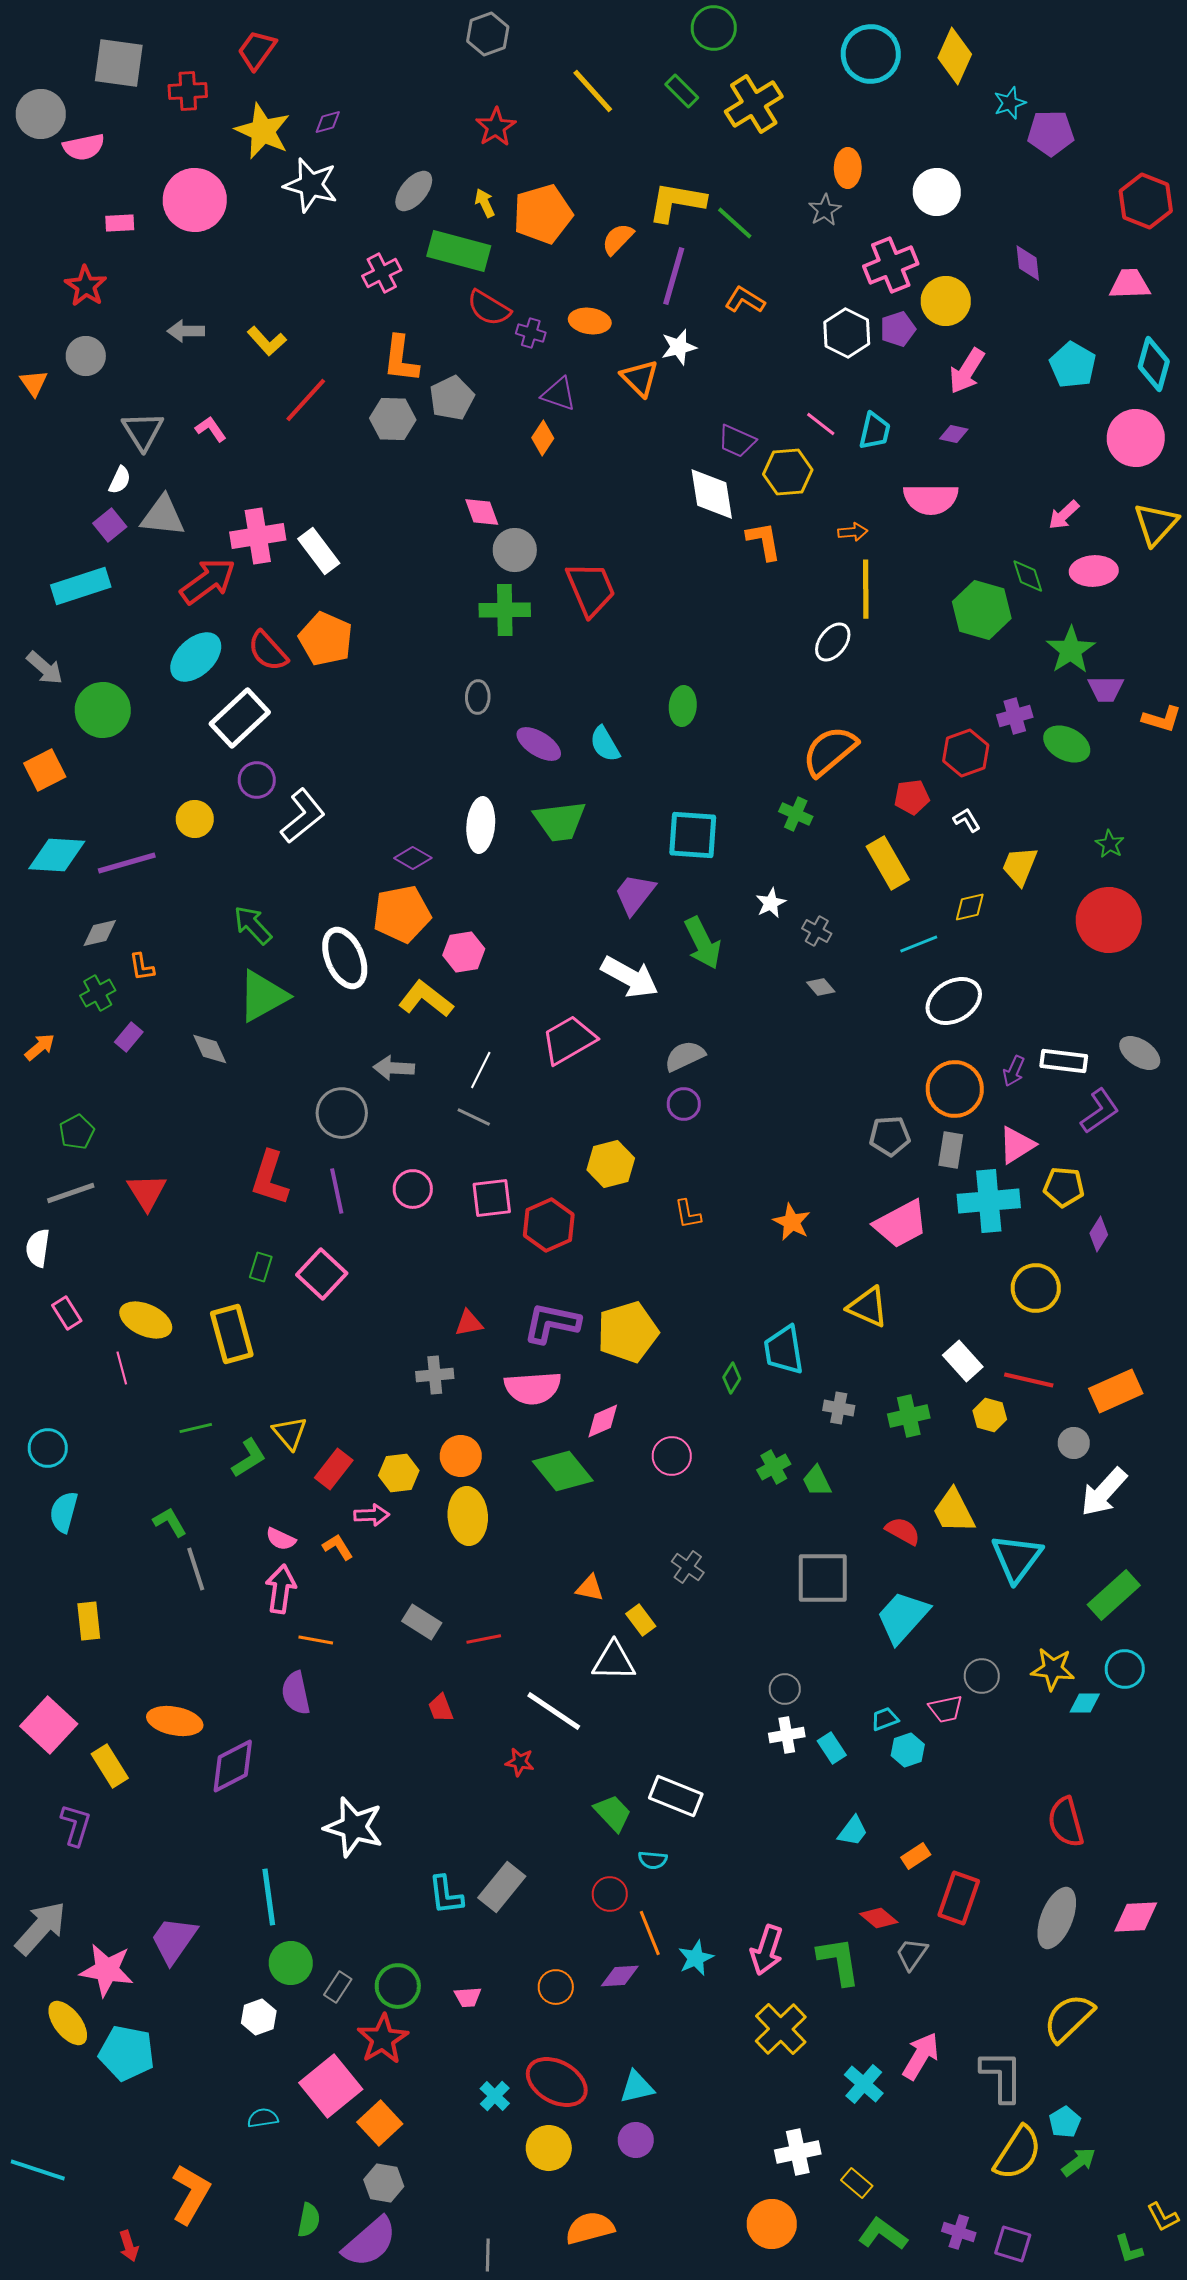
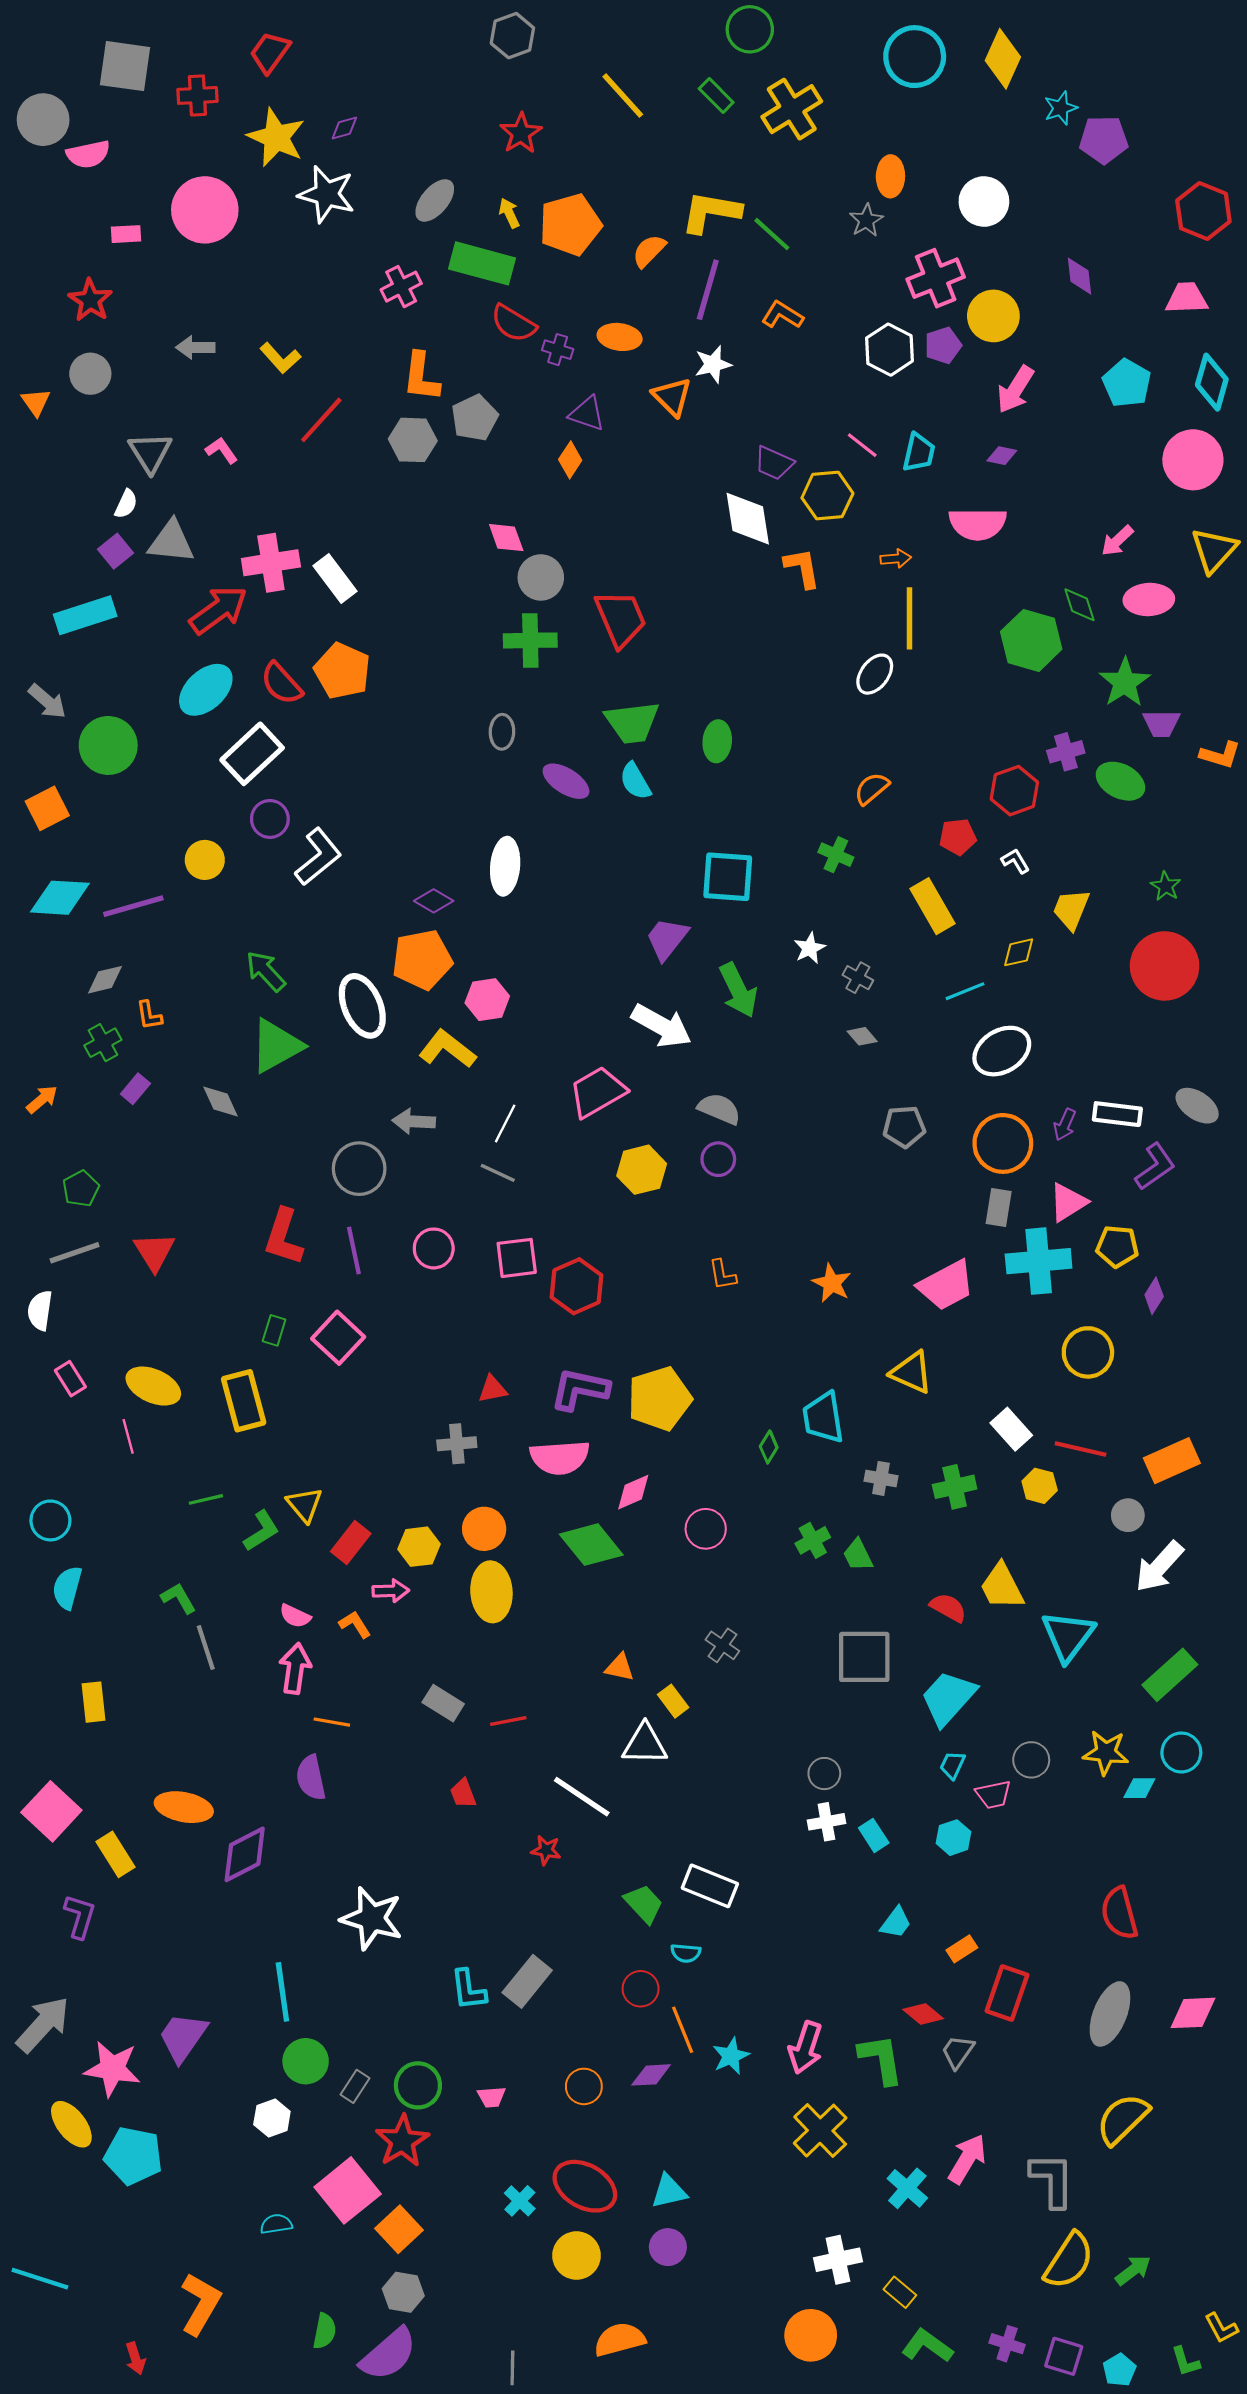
orange semicircle: (830, 751) -> (872, 789), size x0.6
green trapezoid: (560, 821) -> (632, 722), moved
gray semicircle: (685, 1056) -> (719, 1109), turned 48
gray pentagon: (890, 1136) -> (904, 1127), moved
yellow hexagon: (611, 1164) -> (642, 1170), moved
cyan trapezoid: (885, 1719) -> (952, 1765), moved, turned -44
cyan pentagon: (1065, 2122) -> (1119, 2370), moved

